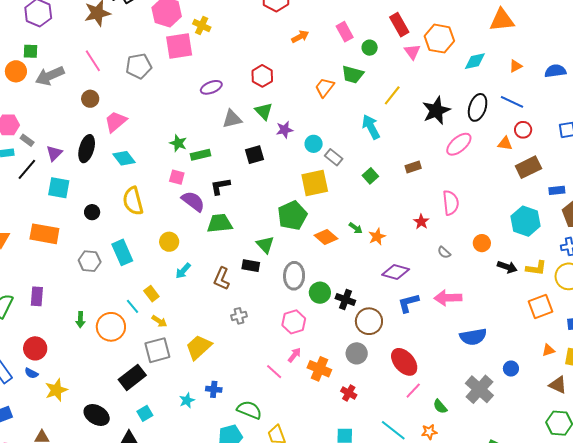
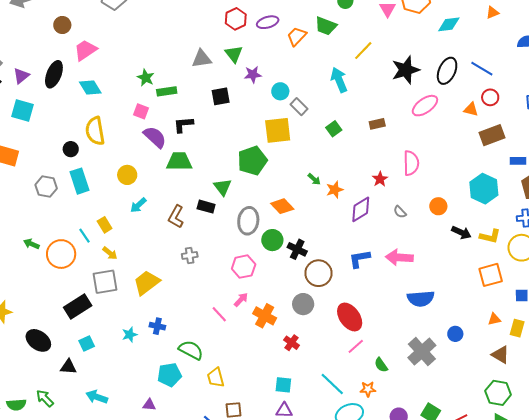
orange triangle: (516, 66) -> (492, 13), moved
purple ellipse: (211, 87) -> (268, 22), moved
black circle: (92, 212) -> (71, 149), moved
orange diamond: (326, 237) -> (282, 206), moved
purple diamond: (396, 272) -> (361, 209), moved, turned -52
green arrow: (80, 320) -> (31, 244), turned 105

